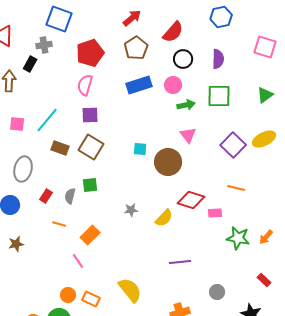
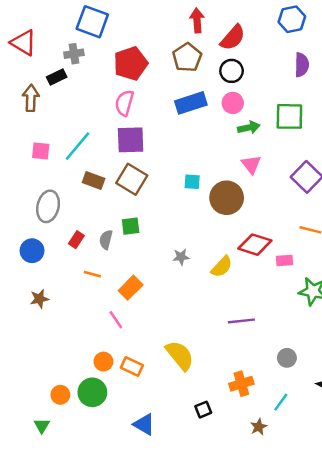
red arrow: (132, 18) -> (197, 20), moved, turned -54
black circle: (183, 59) -> (232, 71), moved
purple semicircle: (218, 59) -> (302, 65), moved
black rectangle: (30, 64) -> (57, 77), turned 35
purple square: (90, 115) -> (131, 140), size x1.4

